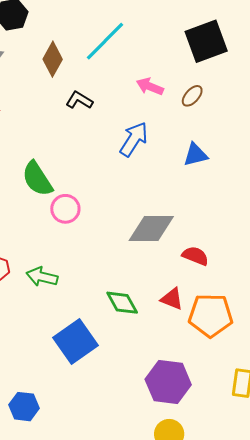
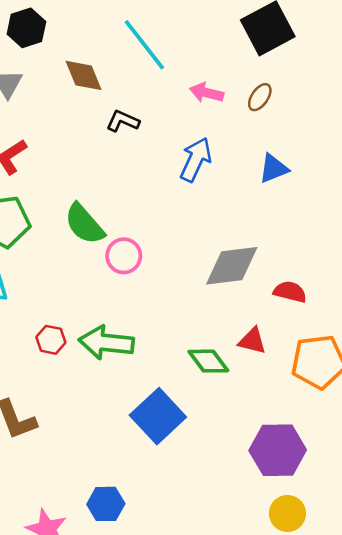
cyan line: (105, 41) -> (144, 45), turned -75
brown diamond: (53, 59) -> (84, 75), turned -44
green arrow: (42, 277) -> (106, 343), size x1.4
red triangle: (172, 299) -> (252, 341), moved

